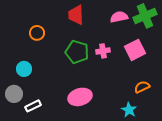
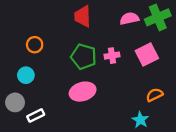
orange circle: (37, 33) -> (35, 45), moved
pink ellipse: (80, 97) -> (83, 92), moved

